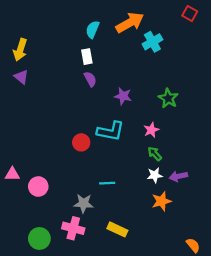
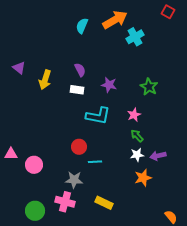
yellow arrow: (20, 50) -> (45, 80), moved
white rectangle: (87, 57) -> (77, 90), moved, turned -72
red circle: (81, 142) -> (79, 147), moved

